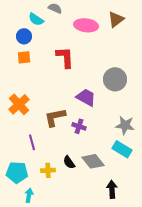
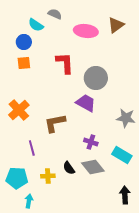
gray circle: (115, 79) -> (96, 78), moved
gray star: (125, 125) -> (126, 118), moved
purple cross: (79, 126) -> (91, 142), moved
black arrow: (112, 189) -> (125, 195), moved

